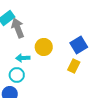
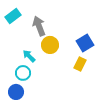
gray arrow: (18, 28) -> (39, 26), moved
cyan arrow: (23, 58) -> (29, 56), turned 48

